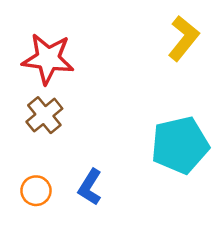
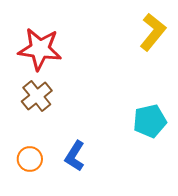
cyan pentagon: (180, 145) -> (150, 121), size x0.7

